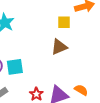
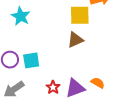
yellow square: (64, 22) -> (80, 15), size x1.5

